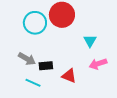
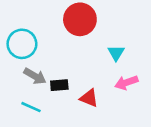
cyan circle: (35, 23) -> (22, 44), moved
cyan line: (33, 83) -> (31, 107), moved

